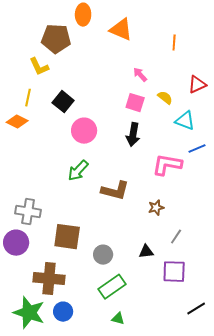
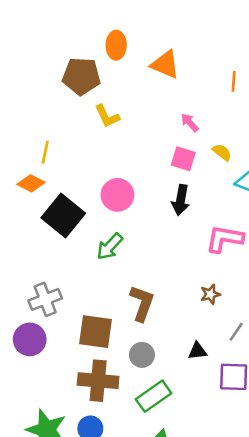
yellow L-shape: (39, 67) -> (107, 116), moved
black square: (63, 102) -> (63, 216), moved, size x1.5
brown L-shape: (115, 191) -> (142, 303), moved, turned -84
gray cross: (28, 212) -> (45, 299), turned -30
brown cross: (49, 279) -> (98, 381), moved

